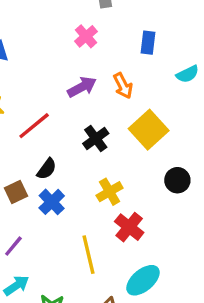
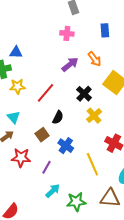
pink cross: (86, 36) -> (67, 33), turned -32
yellow cross: (110, 192) -> (94, 116), moved
blue cross: (52, 202) -> (66, 146), moved

